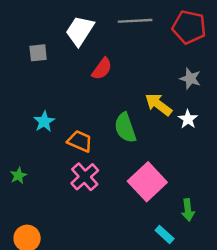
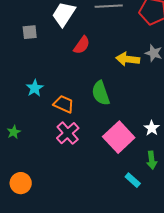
yellow arrow: (158, 104) -> (128, 59), moved, turned -30
white star: (188, 119) -> (152, 128), moved

